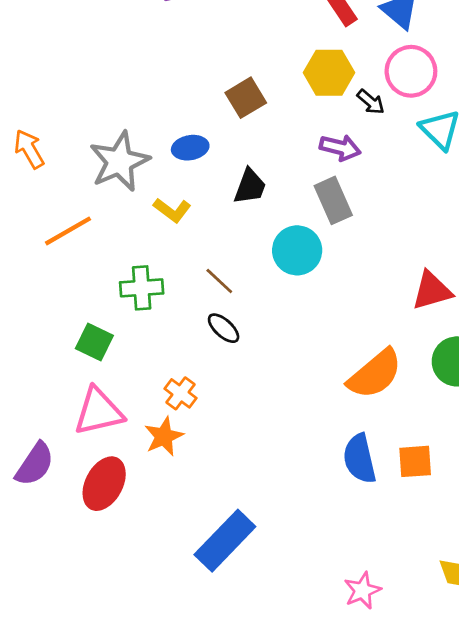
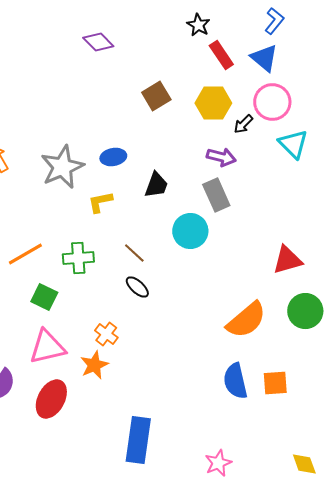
brown square: (246, 98) -> (156, 96), moved
black arrow: (371, 102) -> (243, 124), turned 95
yellow L-shape: (172, 210) -> (100, 202), turned 132
orange line: (68, 231) -> (25, 254), moved
blue rectangle: (225, 541) -> (138, 440), turned -36
pink star: (362, 591) -> (218, 463), moved

